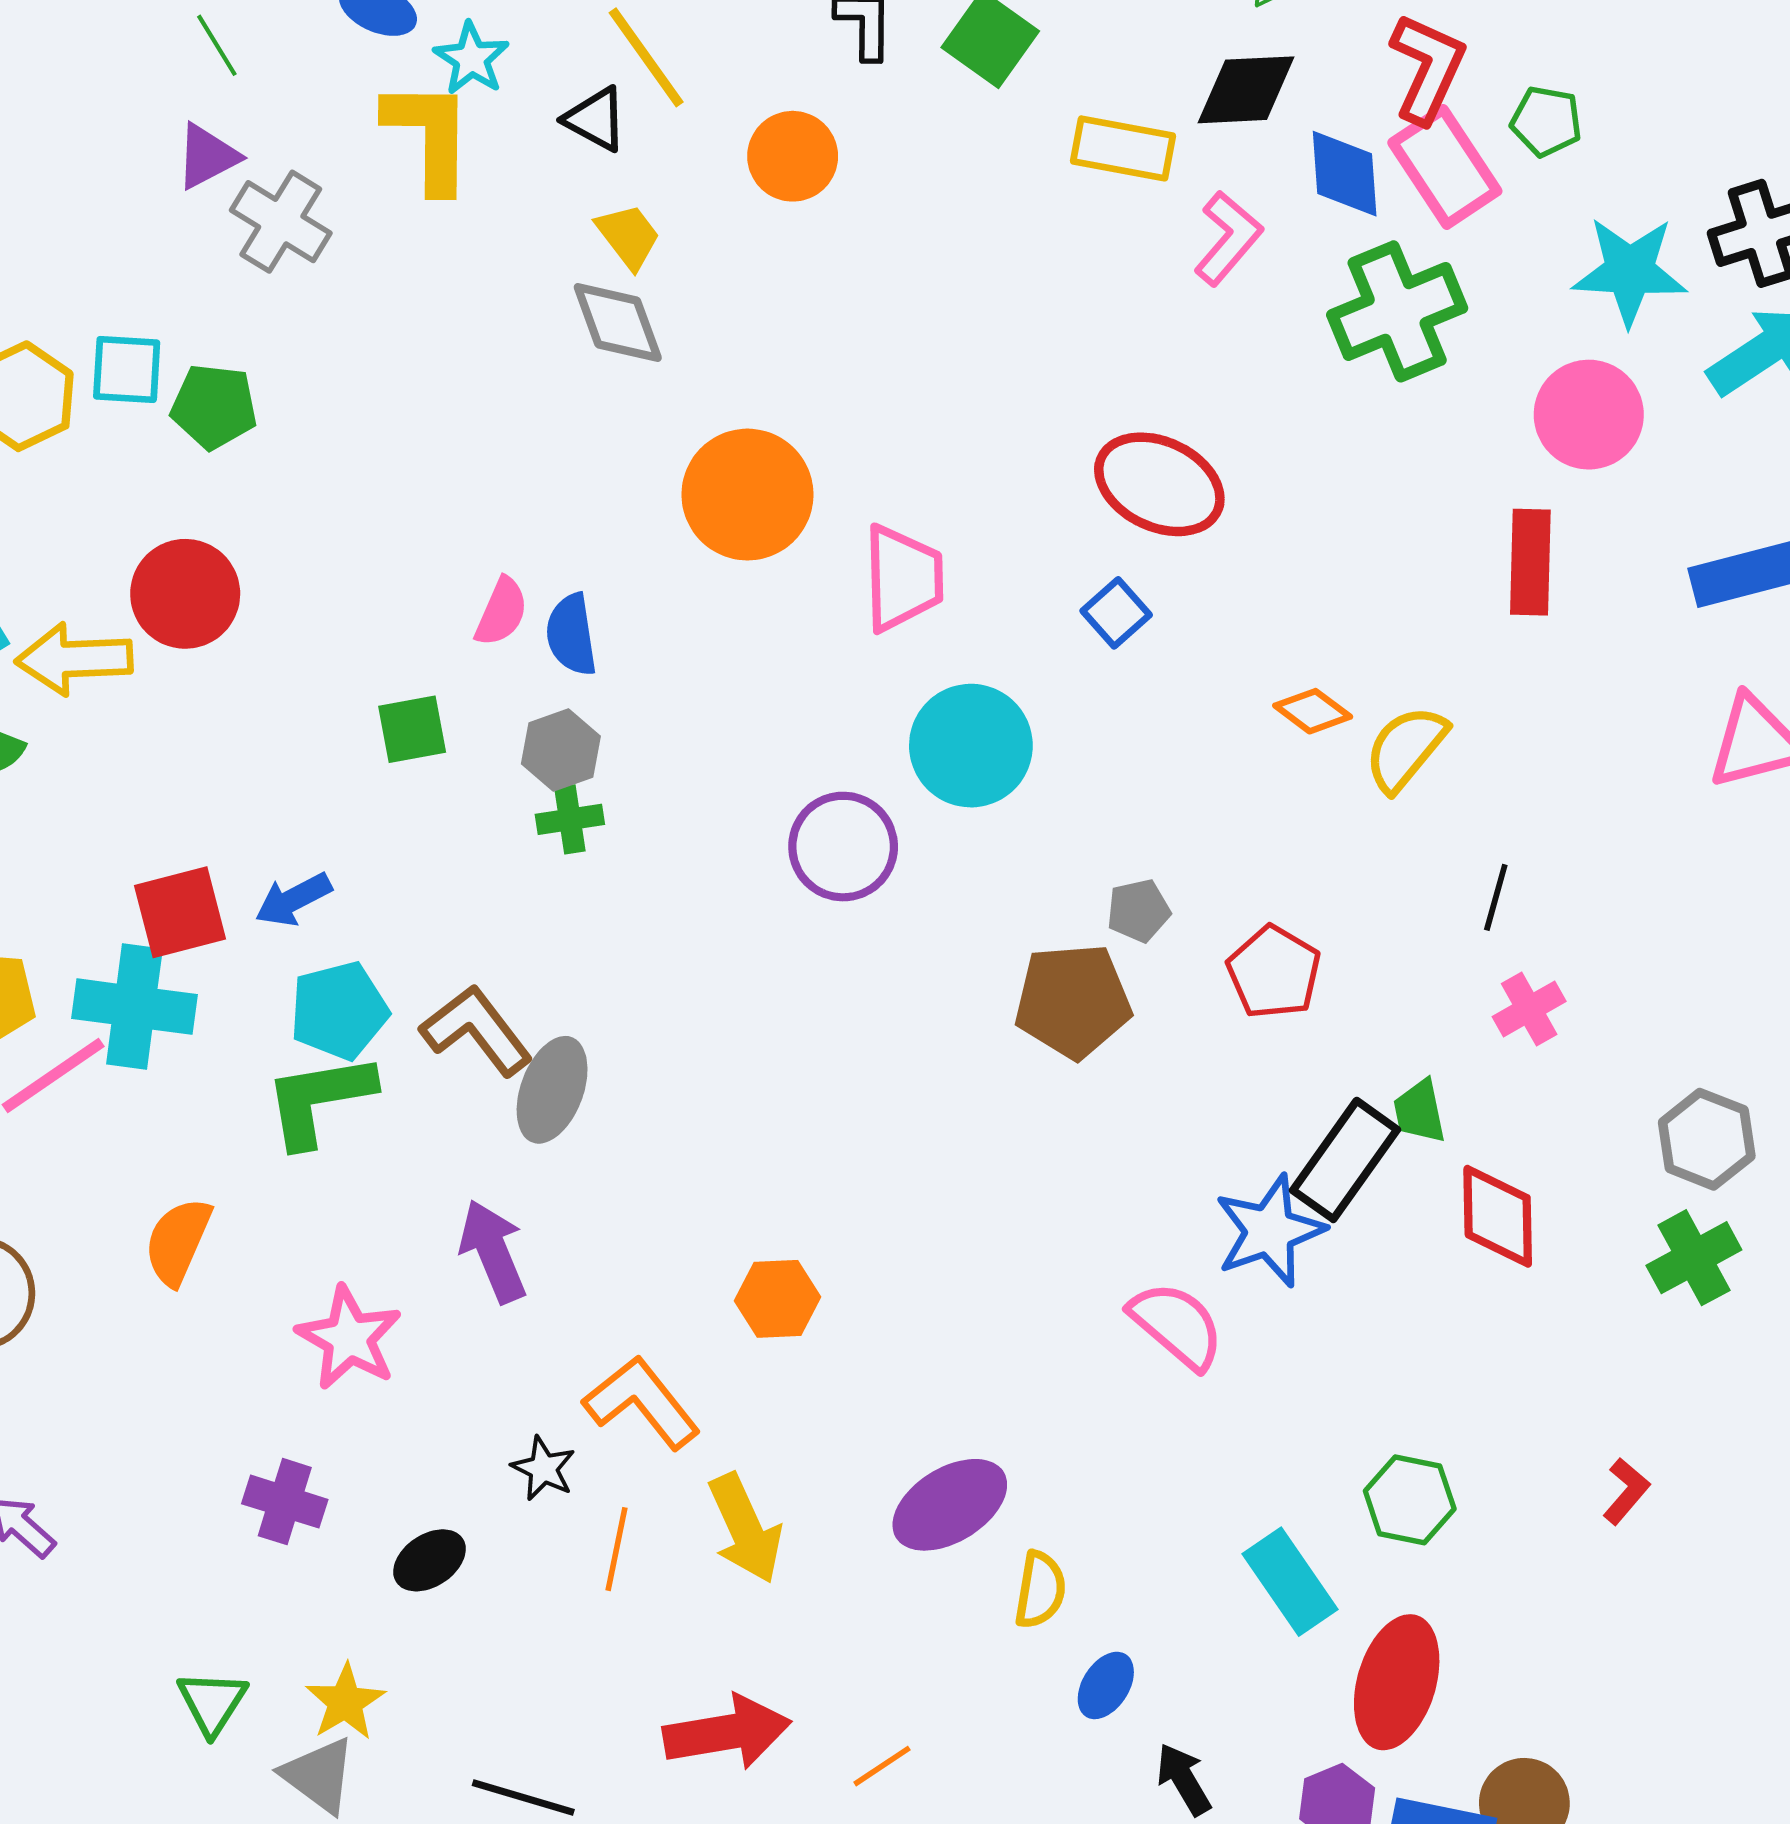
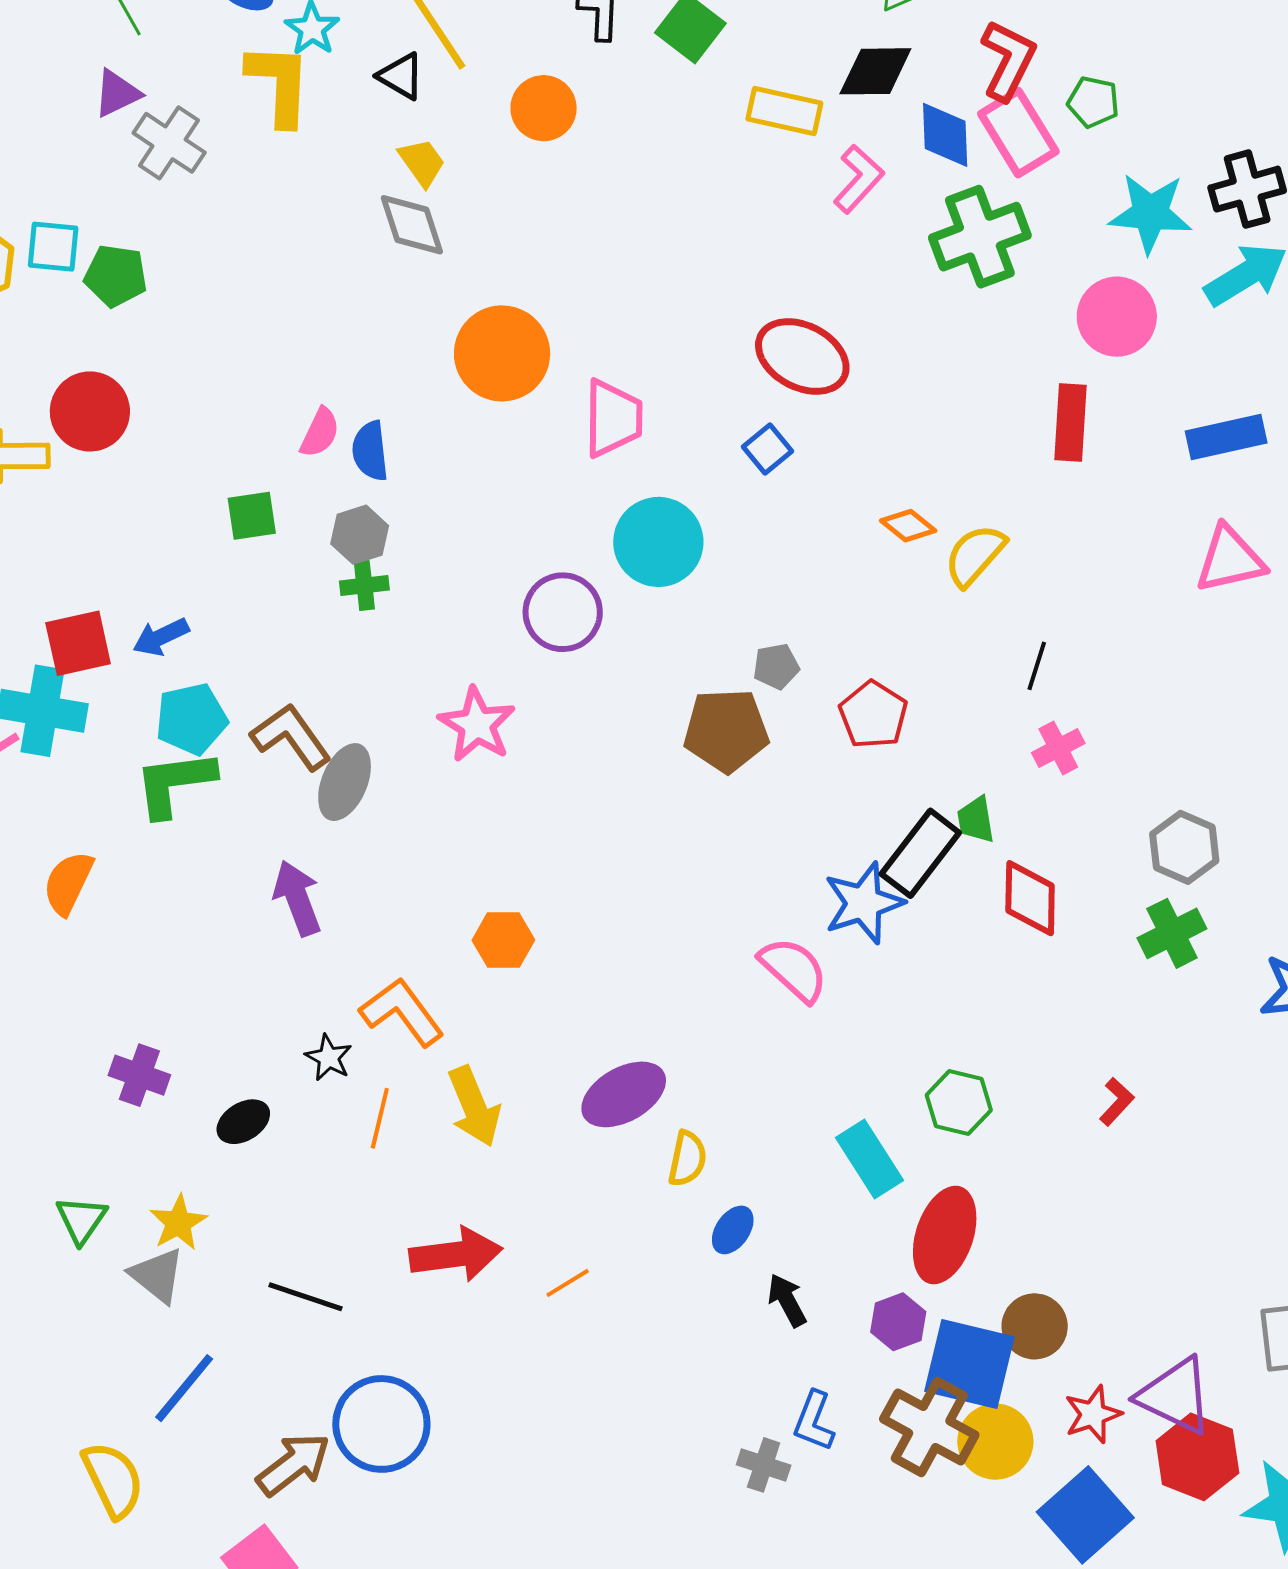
pink star: (349, 1338) -> (477, 725), moved

